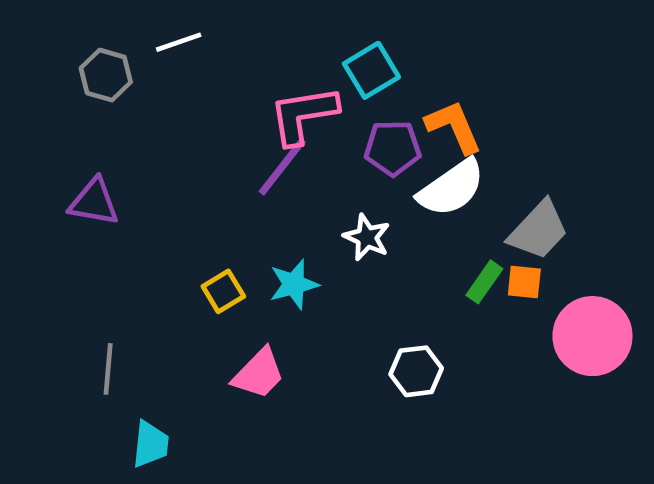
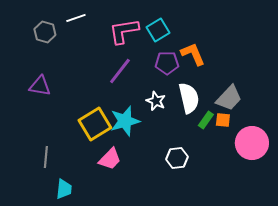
pink L-shape: (303, 115) -> (124, 31), moved
white semicircle: (451, 188) -> (189, 98), moved, turned -68
cyan star: (294, 284) -> (125, 121), size x1.4
yellow square: (223, 291) -> (95, 124), size x1.8

